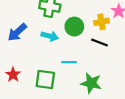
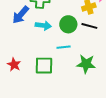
green circle: (74, 27) -> (68, 24), moved
blue arrow: (17, 32) -> (21, 15), moved

